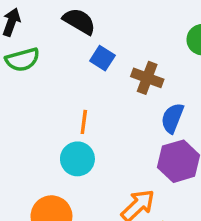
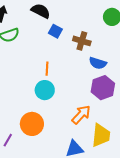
blue semicircle: (172, 118) -> (98, 63), turned -90

